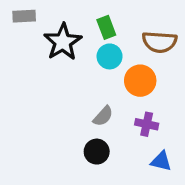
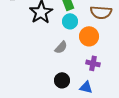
gray semicircle: (103, 116) -> (61, 47), moved
blue triangle: (161, 161) -> (86, 87), moved

